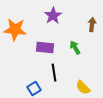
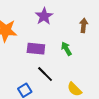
black line: (54, 73) -> (45, 74), turned -36

